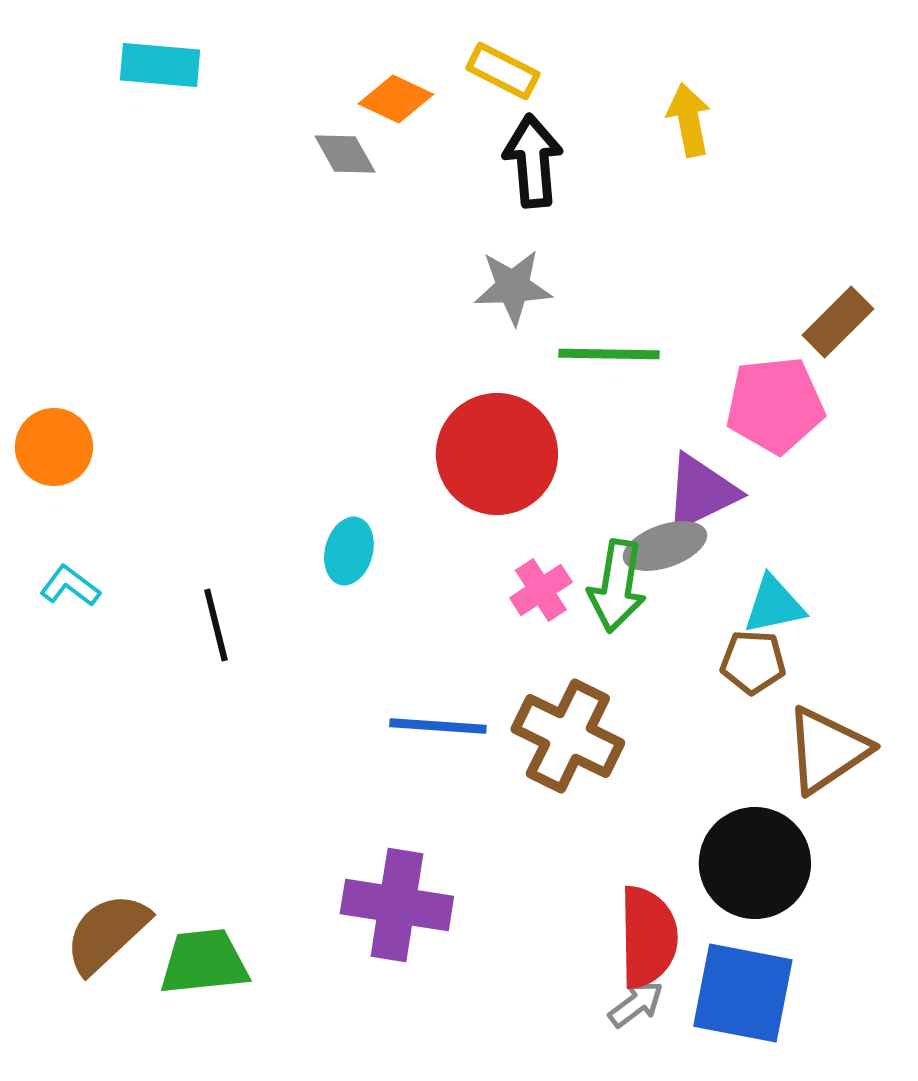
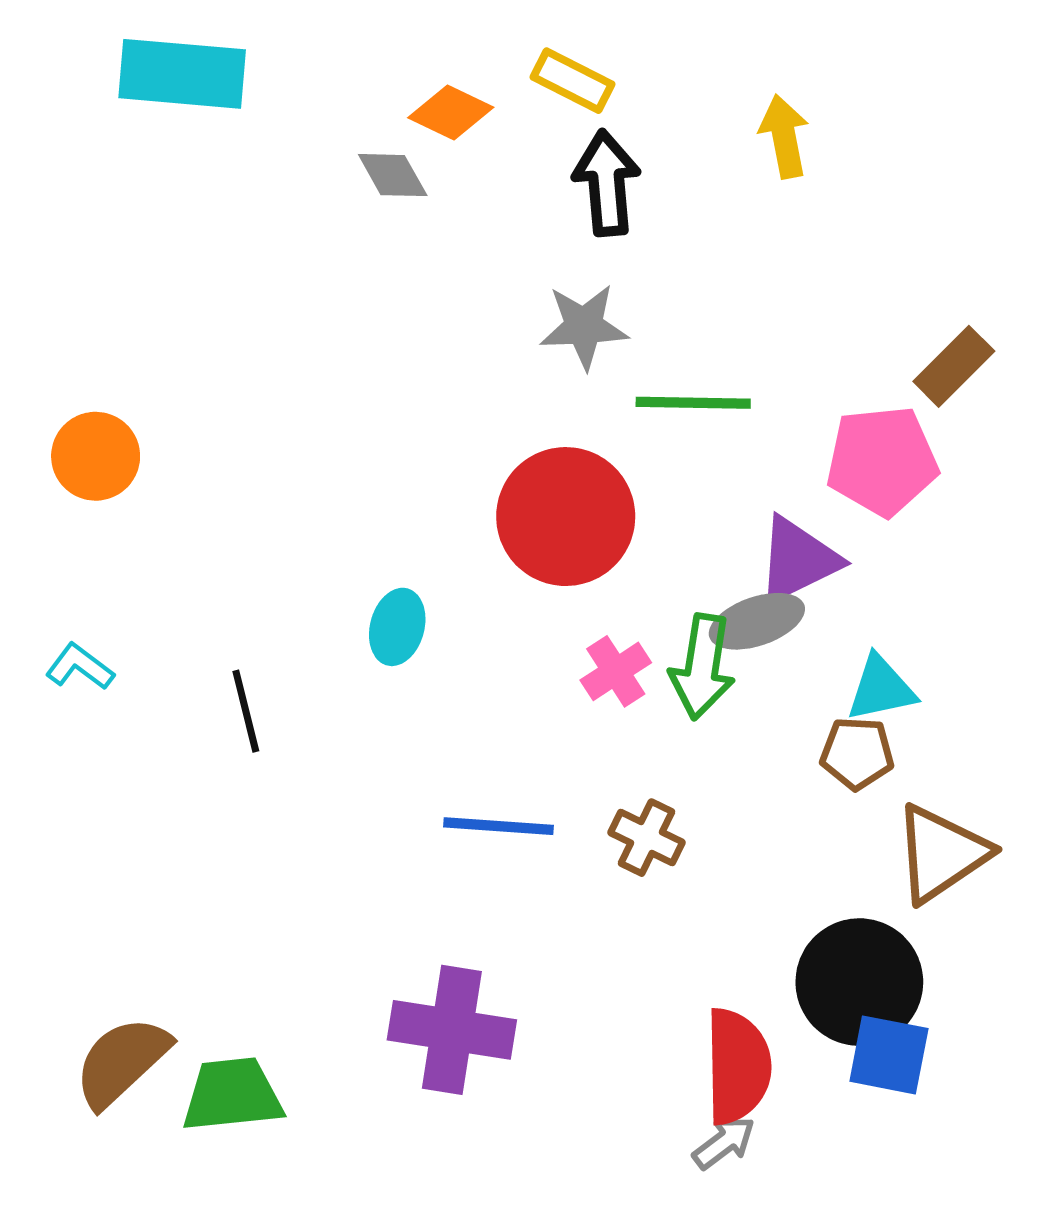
cyan rectangle: (160, 65) -> (182, 74), size x1.4
orange circle: (54, 447) -> (96, 456), moved
brown cross: (568, 736) -> (646, 838), size x0.6
blue square: (743, 993) -> (889, 1055), moved, size x0.7

